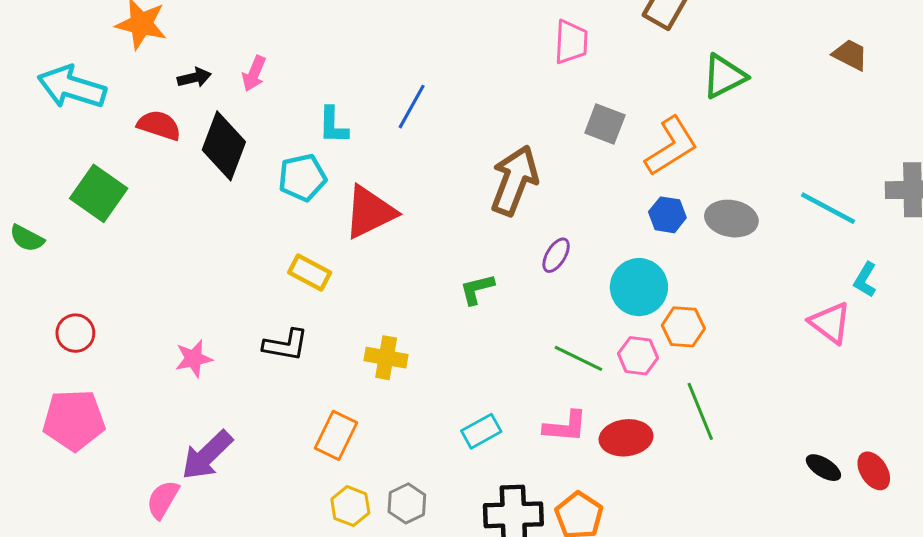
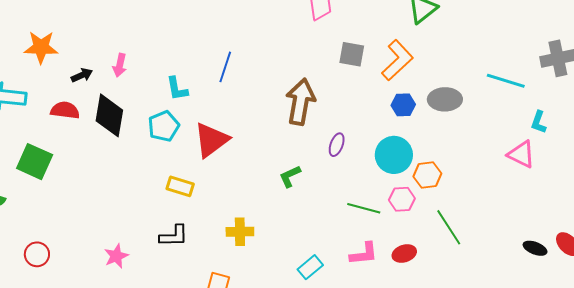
red ellipse: (626, 438) -> (404, 254), size x0.7

